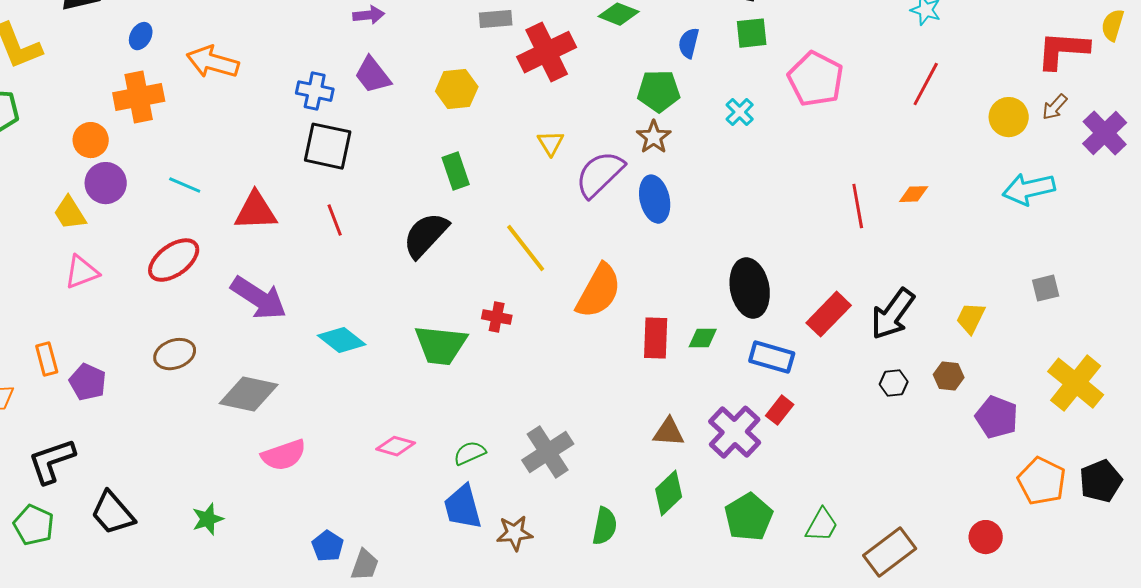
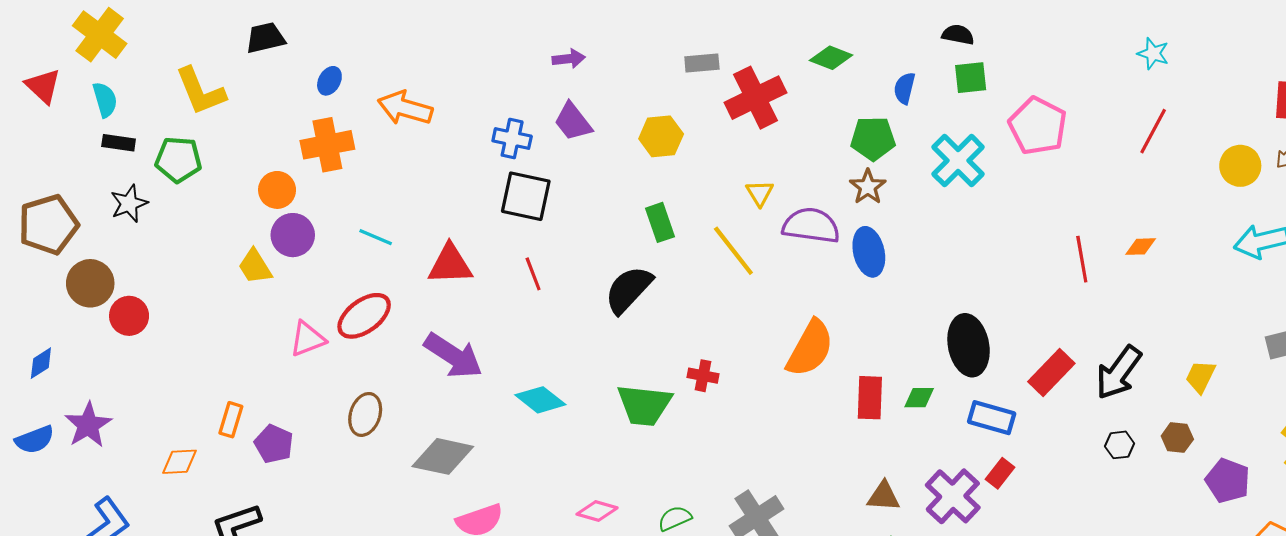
cyan cross: (740, 112) -> (958, 161), size x1.8
purple semicircle: (600, 174) -> (811, 226), turned 52
yellow line: (526, 248) -> (733, 251), moved
pink triangle: (82, 272) -> (307, 339), moved
brown ellipse: (175, 354) -> (365, 414), turned -51
orange rectangle: (47, 359) -> (231, 420), turned 32

